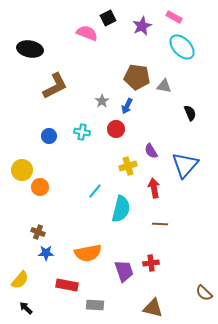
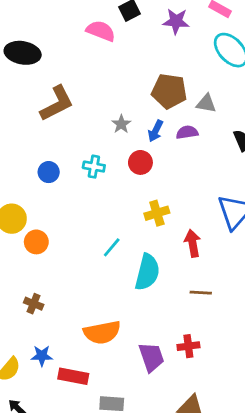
purple star: (142, 26) -> (176, 21), turned 30
purple semicircle: (151, 151) -> (187, 132), moved, turned 112
blue star: (46, 253) -> (42, 356), moved

